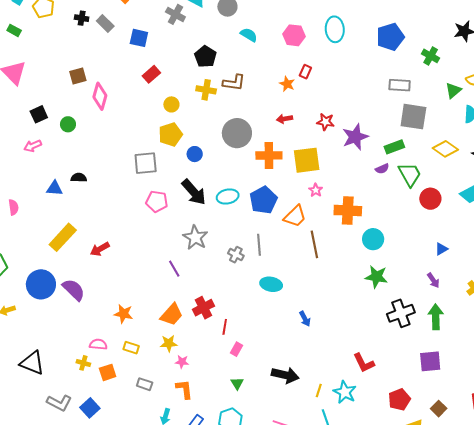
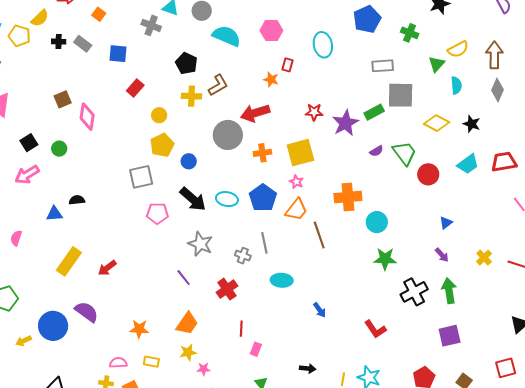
cyan ellipse: (335, 29) -> (323, 45), moved
cyan semicircle: (249, 35) -> (227, 36), size x1.6
brown L-shape: (234, 83) -> (218, 85), turned -30
red arrow: (285, 119) -> (255, 113), moved, size x1.8
pink arrow: (33, 146) -> (27, 175), size x1.4
green rectangle: (394, 147) -> (374, 112), moved
orange cross: (269, 155) -> (262, 153), size x0.7
pink star: (316, 190) -> (296, 182), moved
cyan ellipse: (228, 196) -> (227, 199), turned 30
pink semicircle: (13, 207) -> (16, 238), turned -147
blue circle: (41, 284) -> (53, 326), moved
red cross: (203, 308) -> (227, 289), moved
red L-shape: (364, 363) -> (375, 329), moved
black arrow: (285, 375) -> (308, 368), size x0.6

